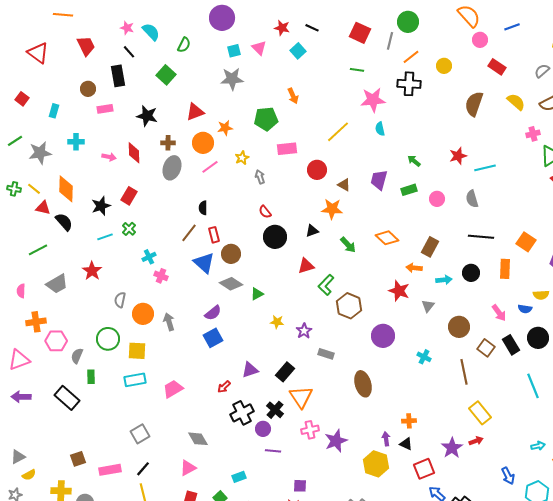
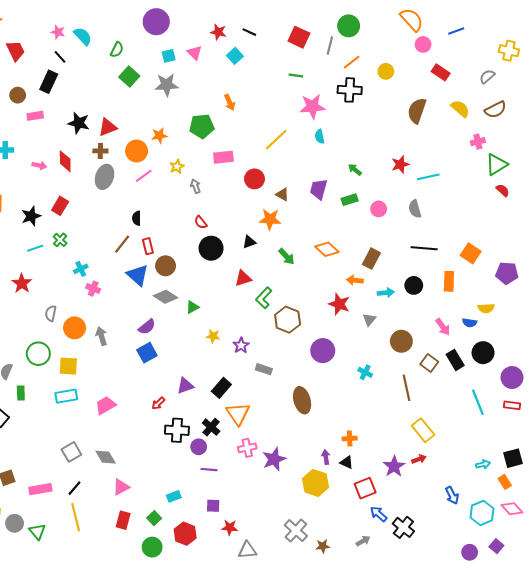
green square: (166, 75) -> (129, 77), moved
black rectangle: (118, 76) -> (49, 82), turned 35
red triangle: (195, 112) -> (108, 127), moved
black cross: (242, 413) -> (177, 430), turned 30
gray diamond: (198, 439) -> (106, 457), moved
purple square: (300, 486) -> (213, 506), moved

